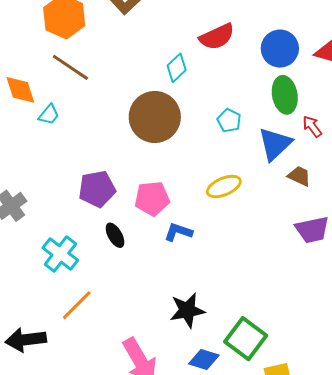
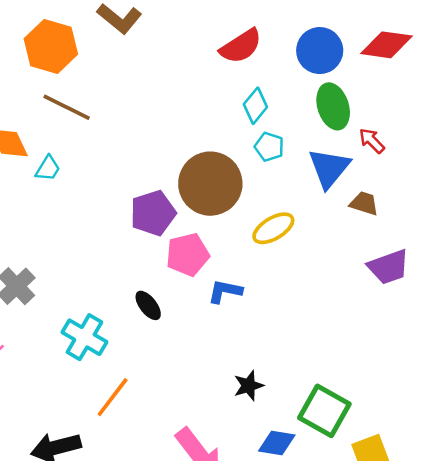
cyan diamond: (177, 68) -> (255, 106), moved
brown circle: (155, 117) -> (210, 184), moved
purple pentagon: (97, 189) -> (153, 213), moved
black star: (187, 310) -> (249, 386), size x0.7

